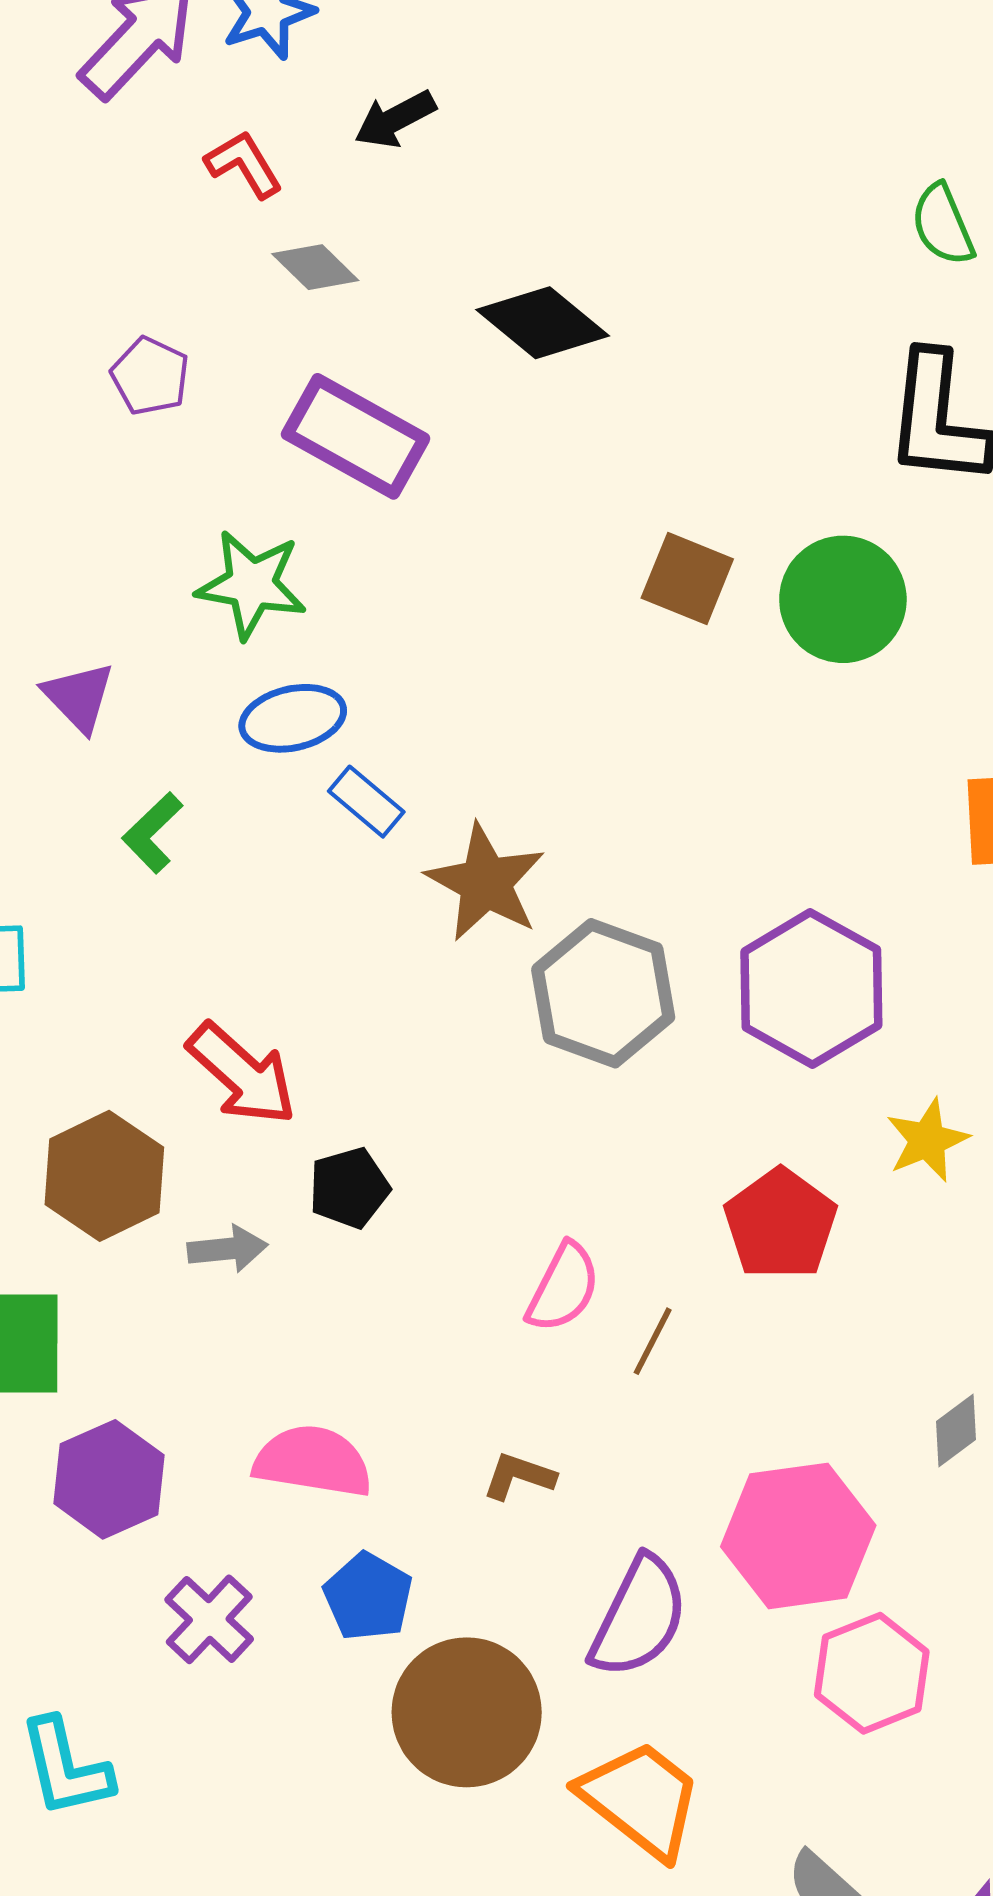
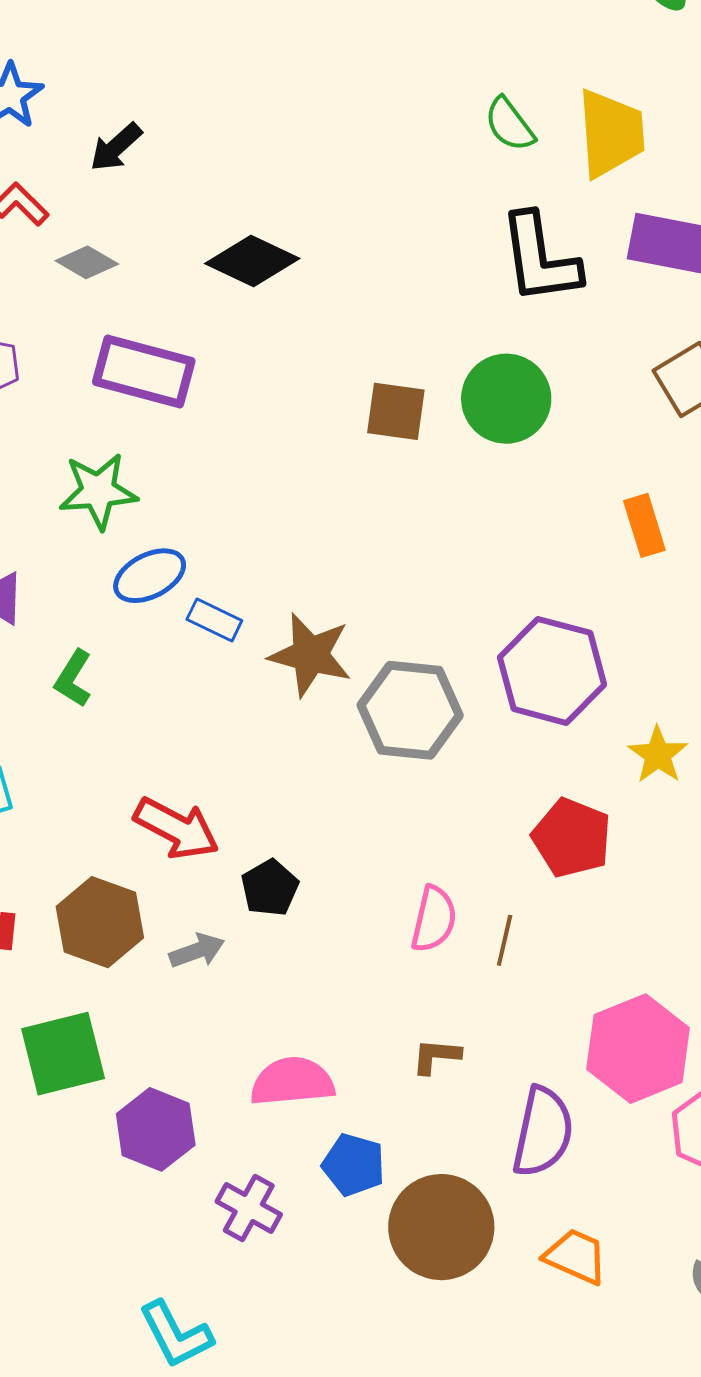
orange trapezoid: (641, 1799) -> (576, 1256), size x0.7

